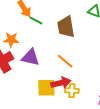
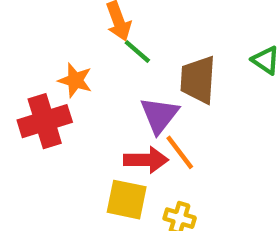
purple triangle: (30, 57) -> (159, 115), moved, turned 42
red arrow: (61, 83) -> (146, 160), moved

